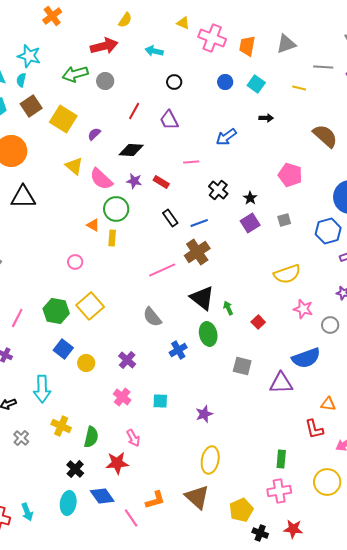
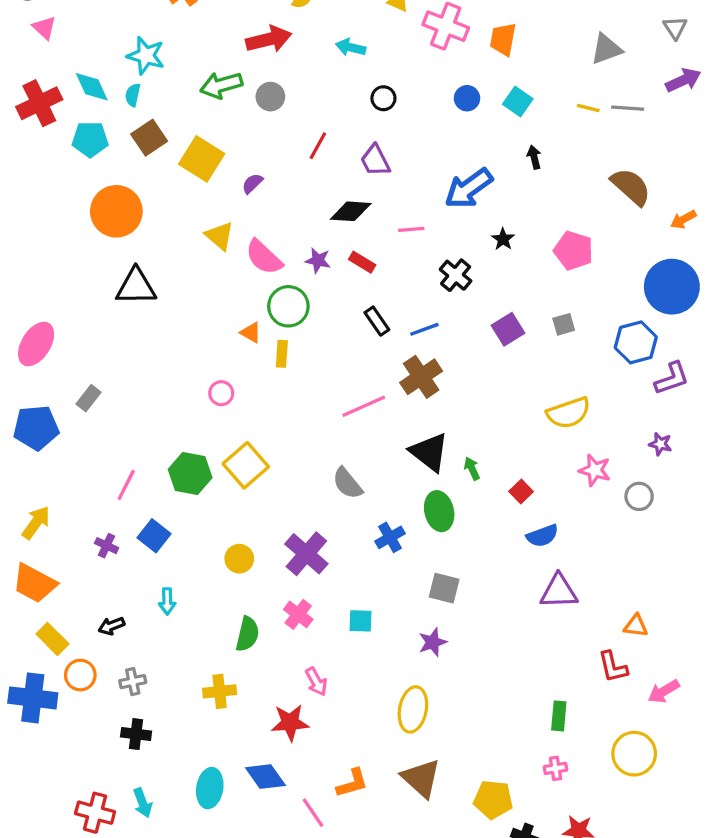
gray triangle: (286, 44) -> (606, 49), moved
gray line: (323, 67) -> (628, 108), moved
black arrow: (266, 118) -> (534, 157), turned -104
blue arrow: (226, 137) -> (469, 188), size x1.4
black diamond: (131, 150) -> (351, 211), moved
black star: (250, 198) -> (503, 239), moved
blue square: (63, 349) -> (154, 536), moved
blue semicircle: (306, 358) -> (542, 536), moved, size x0.7
purple cross: (127, 360) -> (306, 554), size x1.5
gray square: (242, 366) -> (444, 588), moved
cyan arrow: (42, 389) -> (167, 601), size x0.6
yellow cross: (61, 426) -> (220, 691), moved, turned -30
green semicircle: (91, 437) -> (247, 634), moved
gray cross: (21, 438) -> (133, 682), turned 35
yellow ellipse: (210, 460) -> (413, 709), moved
black cross: (75, 469) -> (136, 734), moved, turned -36
pink cross: (279, 491) -> (555, 768), size x0.6
yellow pentagon: (241, 510) -> (493, 800), turned 30

